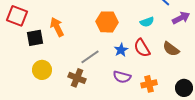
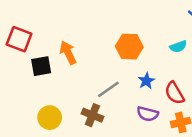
red semicircle: (142, 48) -> (175, 93), moved
yellow circle: (42, 70) -> (50, 118), moved

